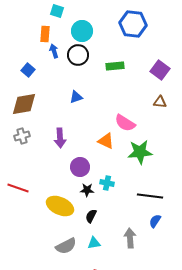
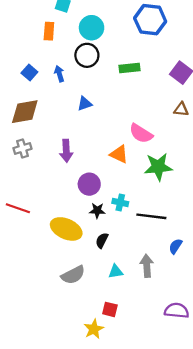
blue arrow: (54, 51) -> (59, 74), moved
black line: (150, 196) -> (151, 216), moved
cyan triangle: (94, 243) -> (116, 272), moved

